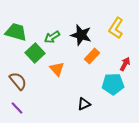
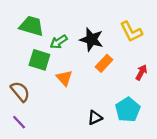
yellow L-shape: (116, 28) -> (131, 32), turned -60
green trapezoid: (16, 32) -> (32, 26), moved
green square: (35, 53) -> (39, 60), turned -30
cyan pentagon: (113, 84) -> (128, 110), moved, turned -30

